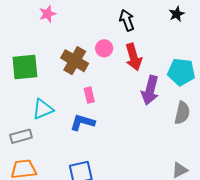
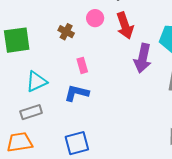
brown cross: (75, 61) -> (66, 32), size x0.6
gray rectangle: (21, 136) -> (31, 112), moved

